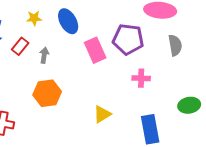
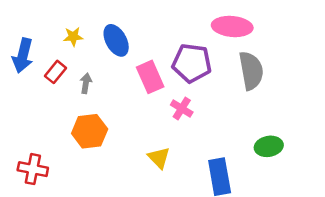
gray semicircle: (175, 45) -> (251, 71), size x1.4
pink cross: (141, 78) -> (182, 109), moved, turned 30
yellow triangle: (102, 114) -> (159, 158), turned -42

